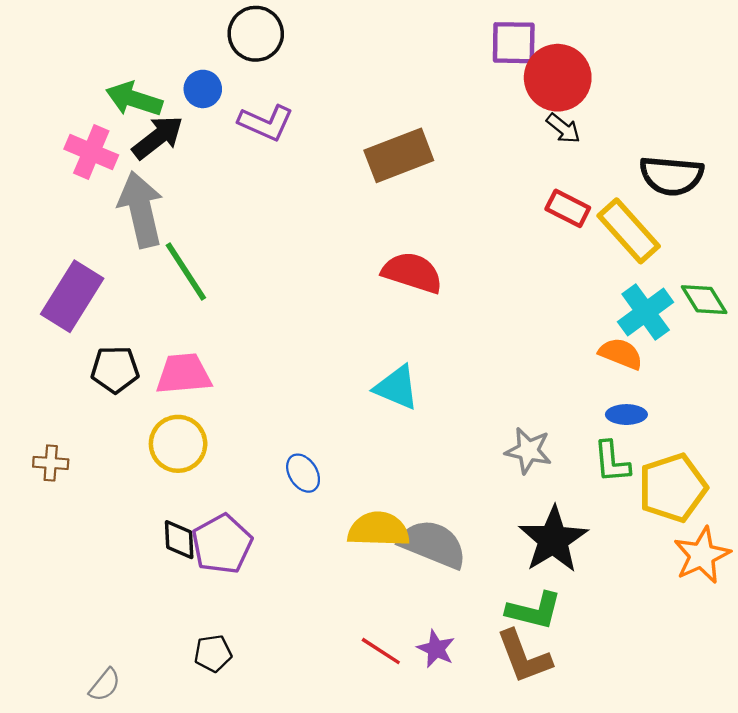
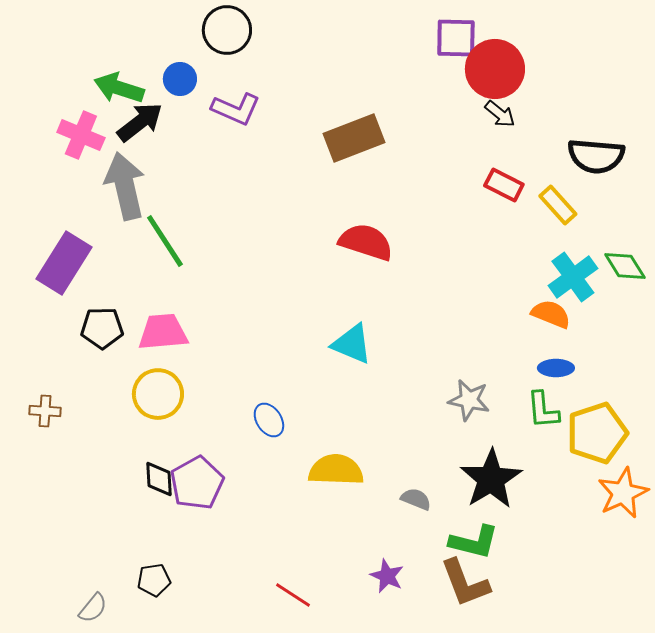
yellow rectangle: (629, 231) -> (558, 205), size x0.7
gray semicircle: (433, 544) -> (416, 499), moved, size x0.5
red line: (381, 651) -> (293, 595), moved
black pentagon: (213, 653) -> (154, 580), moved

